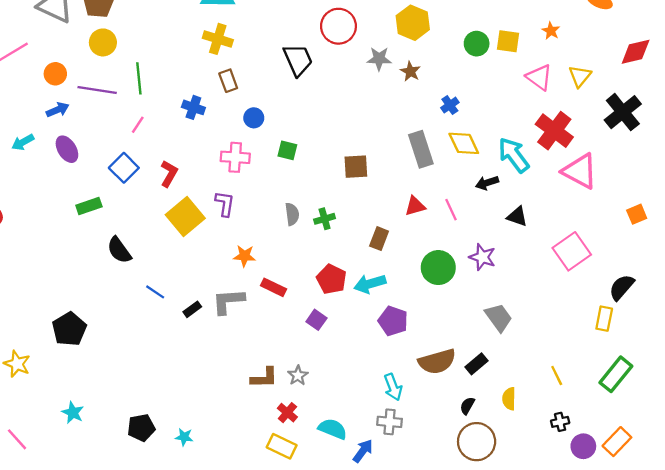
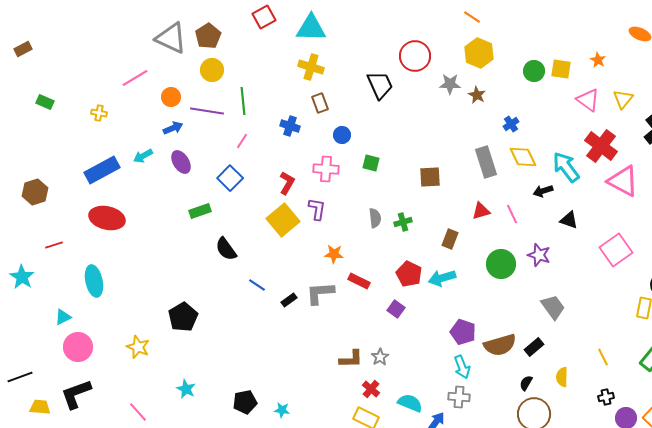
red L-shape: (169, 174) -> (287, 183), moved
purple pentagon: (393, 321) -> (463, 332), moved

